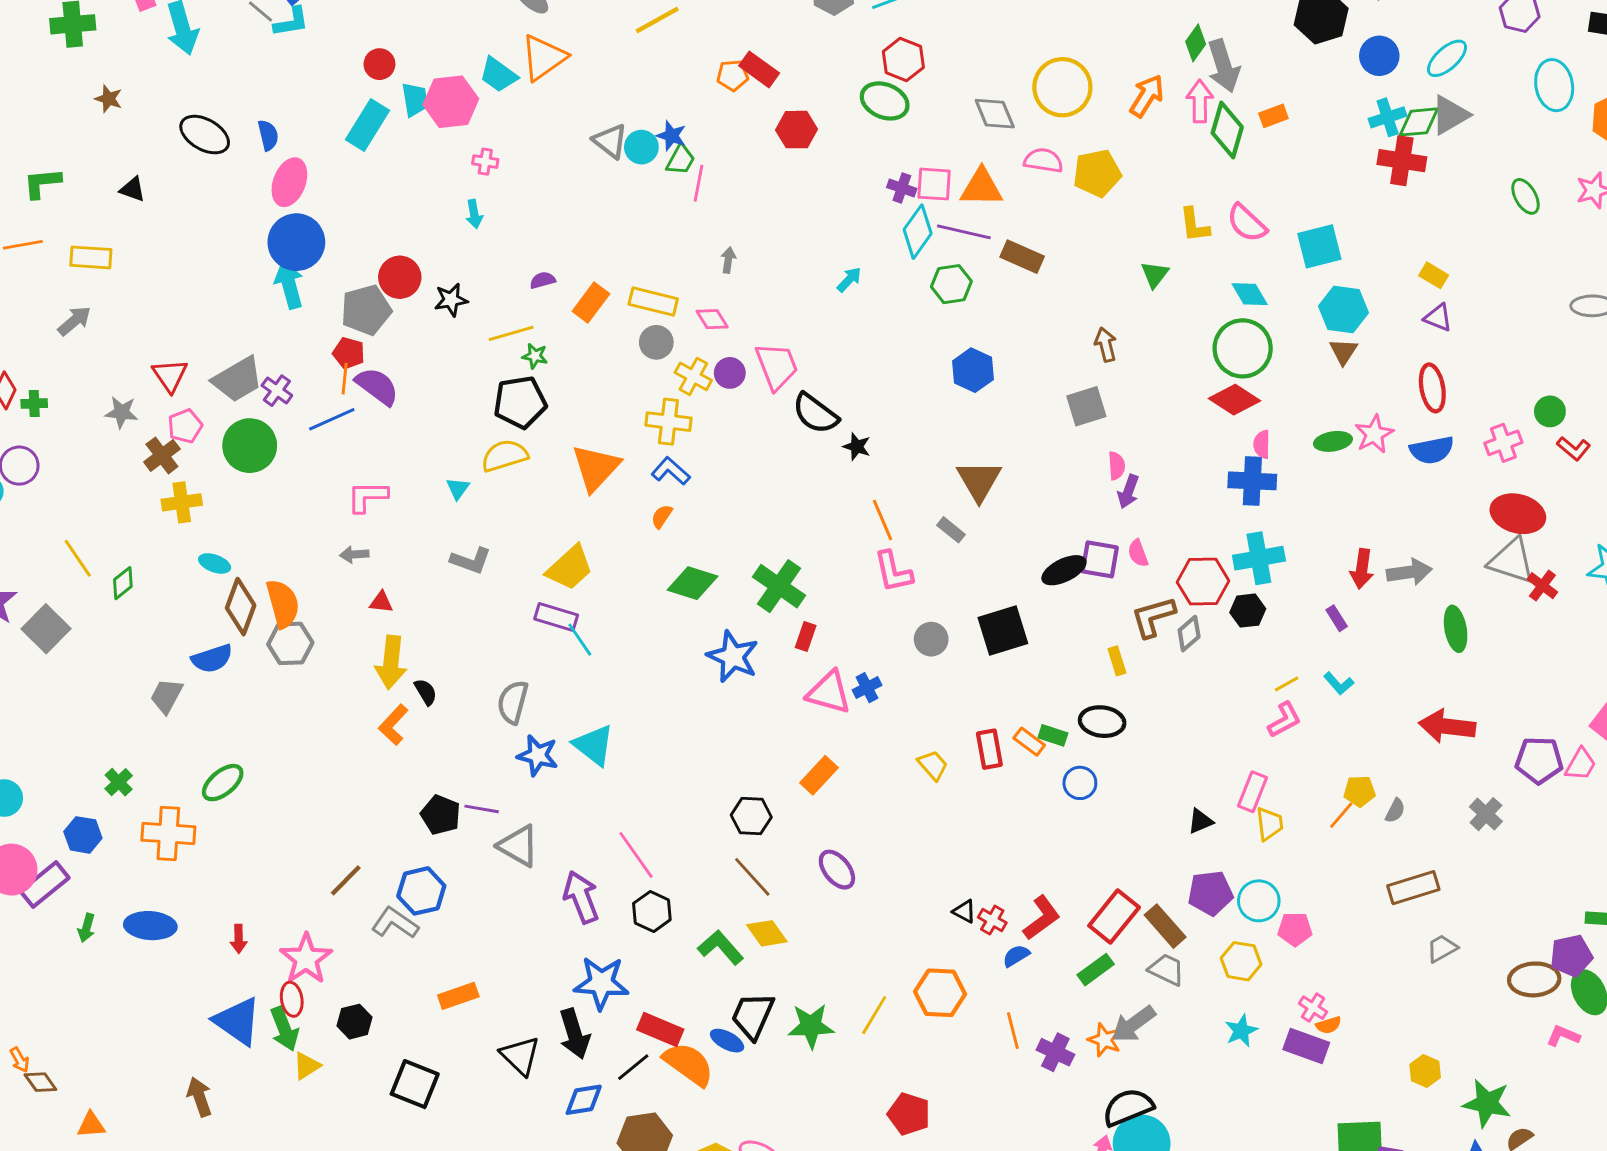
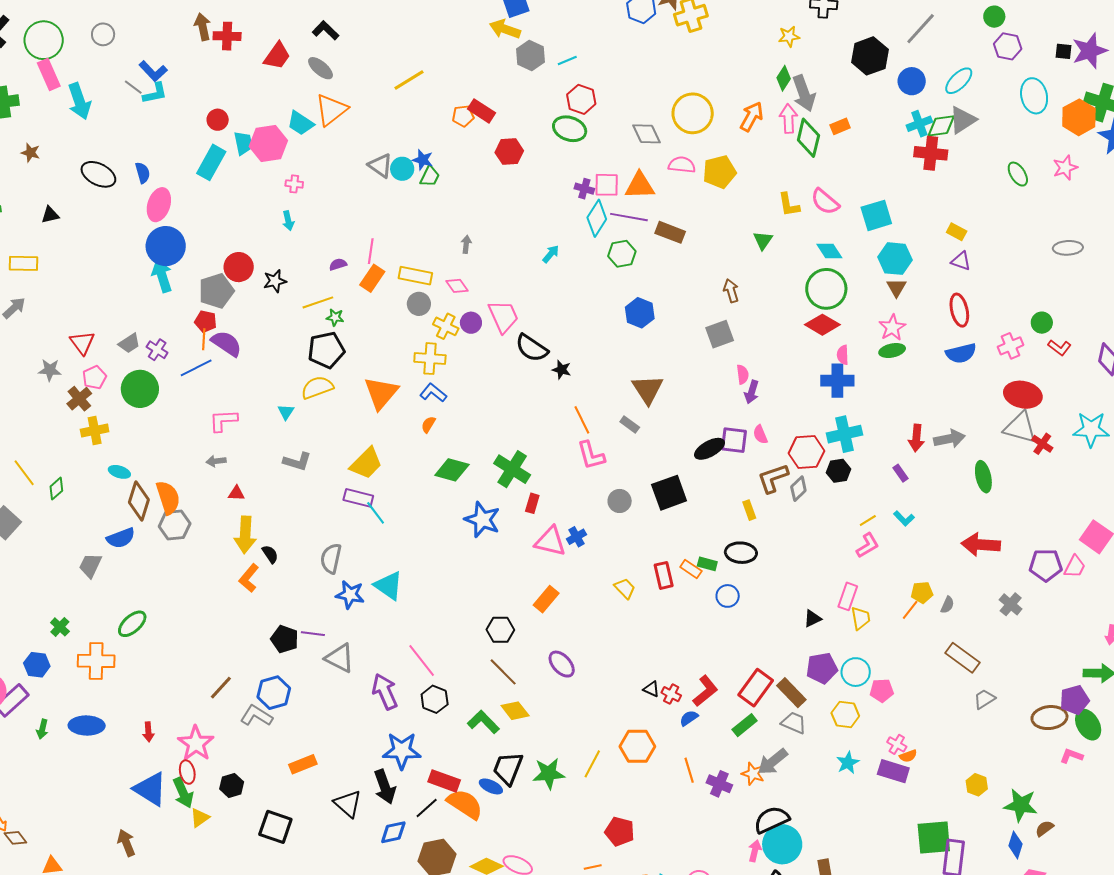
pink line: (698, 183) -> (371, 251), moved
black triangle: (133, 189) -> (50, 215), turned -30
gray trapezoid: (238, 379) -> (129, 343), size x0.6
pink star: (1374, 434) -> (892, 327), moved
brown rectangle: (1413, 888) -> (963, 658), turned 56

